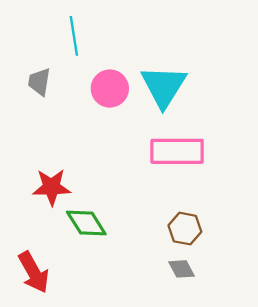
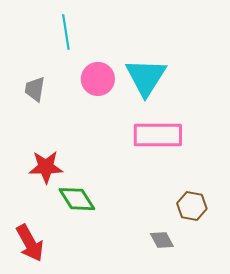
gray trapezoid: (39, 82) -> (35, 89), moved
brown hexagon: (185, 229) -> (192, 206), moved

